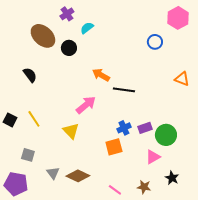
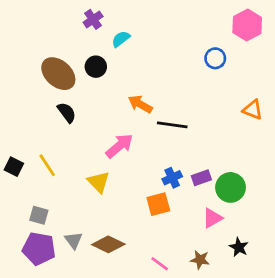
brown ellipse: (43, 36) -> (58, 74), moved
black semicircle: (30, 75) -> (67, 112), moved
purple pentagon: (16, 184) -> (39, 249), moved

